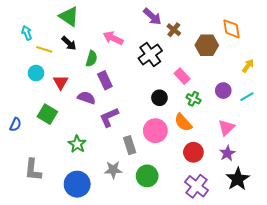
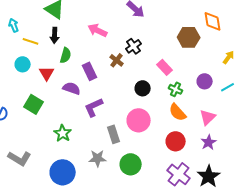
brown cross: (174, 30) -> (117, 60), moved
black arrow: (69, 43) -> (55, 35), turned 49
black cross: (150, 55) -> (134, 46), size x0.7
green semicircle: (92, 59) -> (66, 55), moved
orange semicircle: (183, 122) -> (178, 112), moved
gray L-shape: (33, 170) -> (20, 158), turned -65
black star: (238, 179) -> (209, 176), moved

